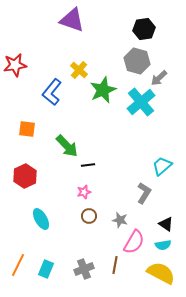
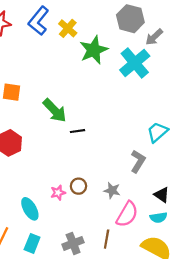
blue L-shape: (52, 92) -> (39, 21), moved
pink star: (84, 192) -> (58, 193), moved
cyan ellipse: (41, 219) -> (30, 209), moved

